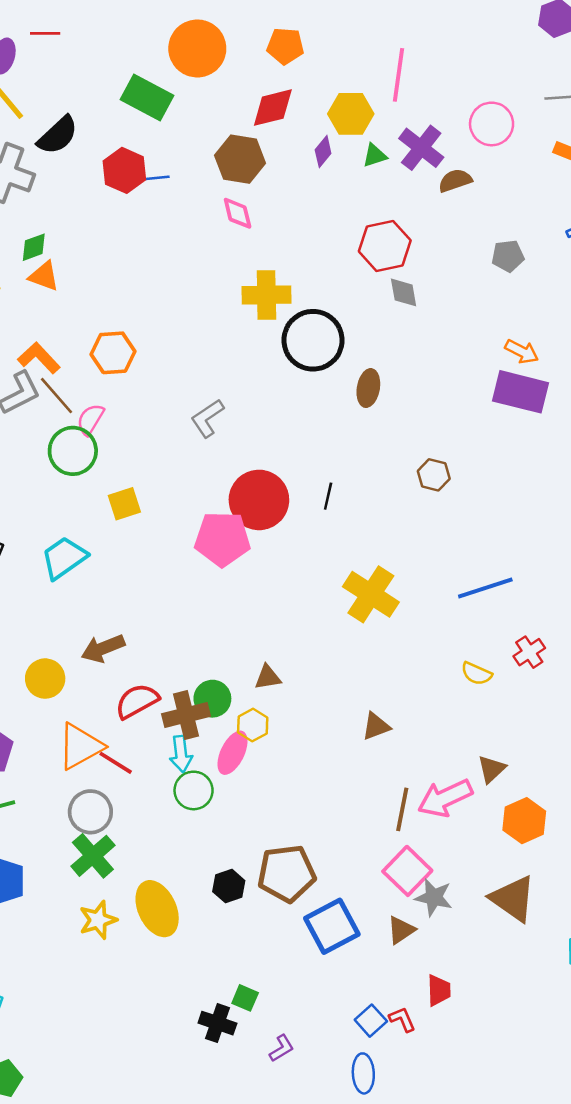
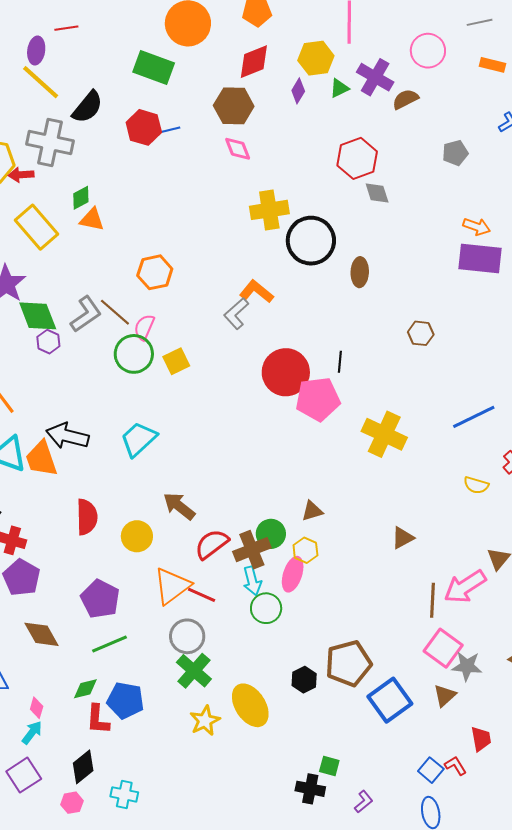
orange L-shape: (39, 358) -> (256, 292), moved
yellow square: (124, 504) -> (176, 361), moved
pink pentagon: (222, 539) -> (318, 399), moved
brown arrow: (103, 648) -> (179, 506), turned 68

